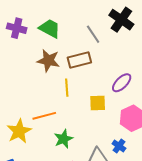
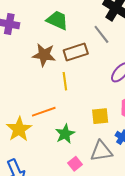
green trapezoid: (50, 28) -> (57, 20), moved
gray line: (93, 34) -> (101, 34), moved
yellow square: (98, 103) -> (100, 116), moved

